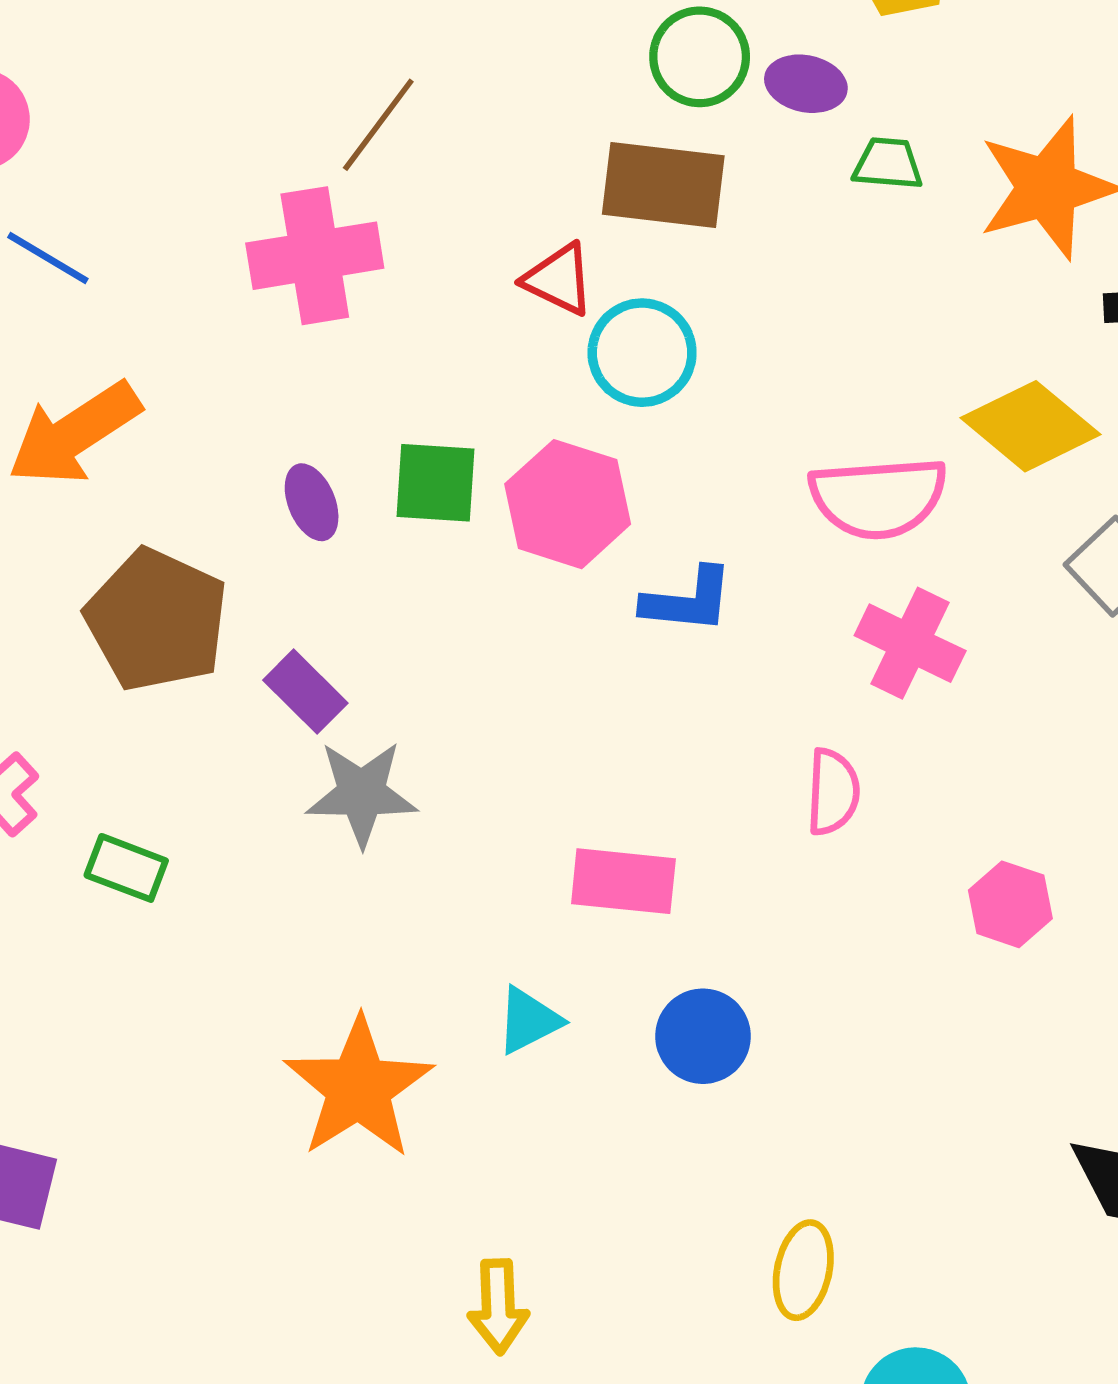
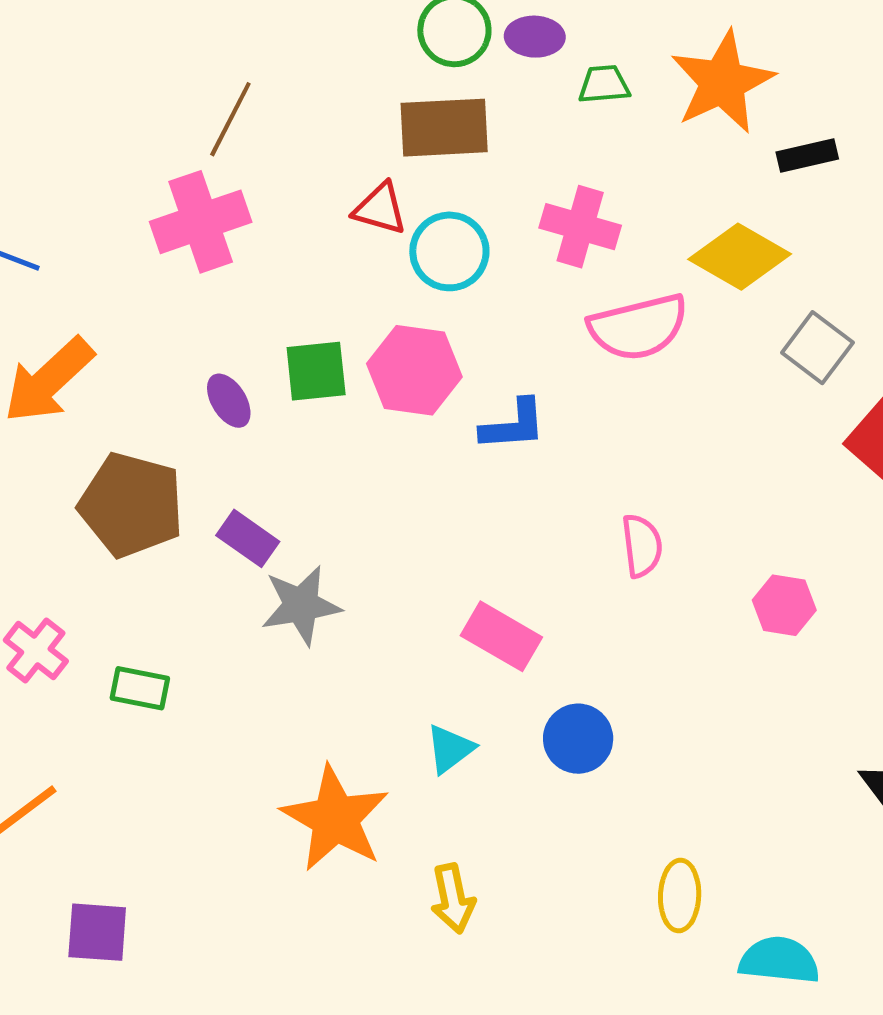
pink cross: (910, 643) -> (580, 227), moved
pink rectangle: (623, 881) -> (501, 636), turned 34
yellow arrow: (498, 1307) -> (453, 899), moved

